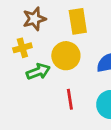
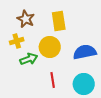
brown star: (34, 19) -> (26, 19), turned -30

